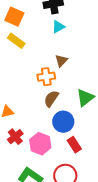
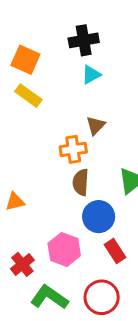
brown semicircle: (51, 99) -> (81, 182), turned -30
red cross: (15, 137) -> (22, 264), moved

